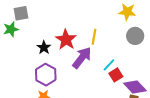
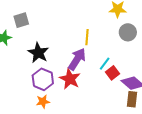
gray square: (21, 13) -> (21, 20), moved
red star: (66, 40) -> (70, 79), moved
black star: (44, 47) -> (38, 53), size x1.5

